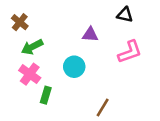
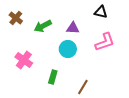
green arrow: (32, 47) -> (43, 26), moved
cyan circle: (74, 67) -> (68, 49), moved
green rectangle: (46, 95) -> (53, 77), moved

